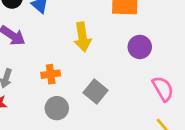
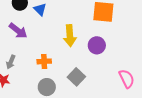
purple circle: (140, 47) -> (97, 45), moved

